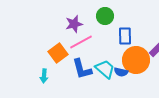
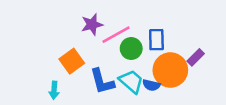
green circle: (105, 16) -> (131, 49), moved
pink line: (81, 42) -> (116, 35), moved

